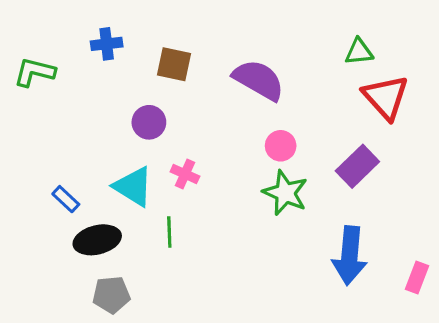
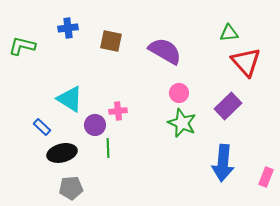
purple circle: (149, 122) -> (95, 125), moved
pink cross: (185, 174) -> (118, 111), turned -30
cyan triangle: (133, 187) -> (70, 99), moved

